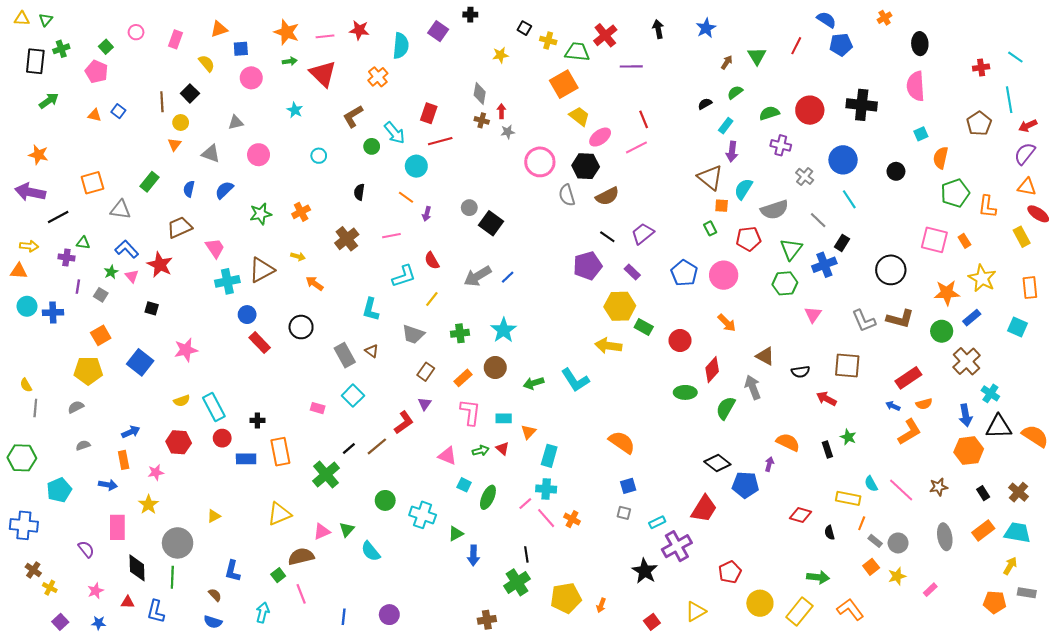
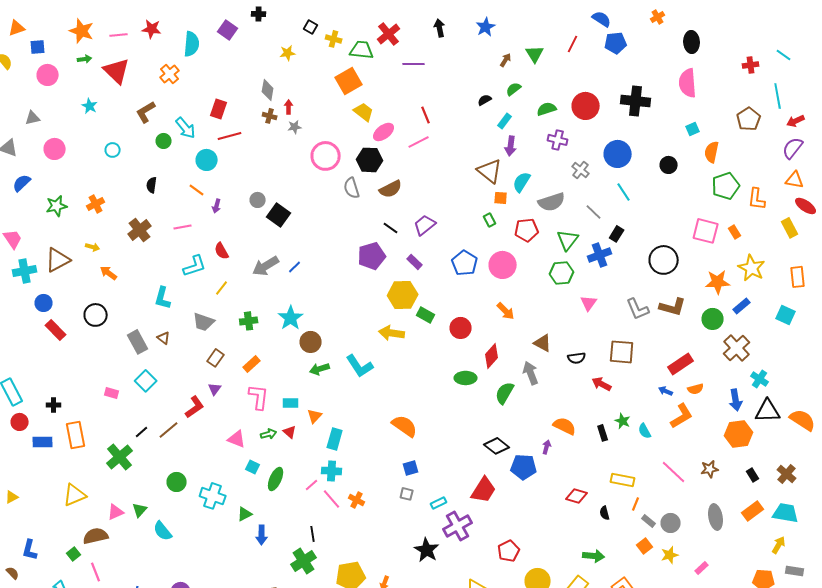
brown circle: (495, 368) -> (311, 342), moved
cyan semicircle: (871, 484) -> (645, 431), moved

